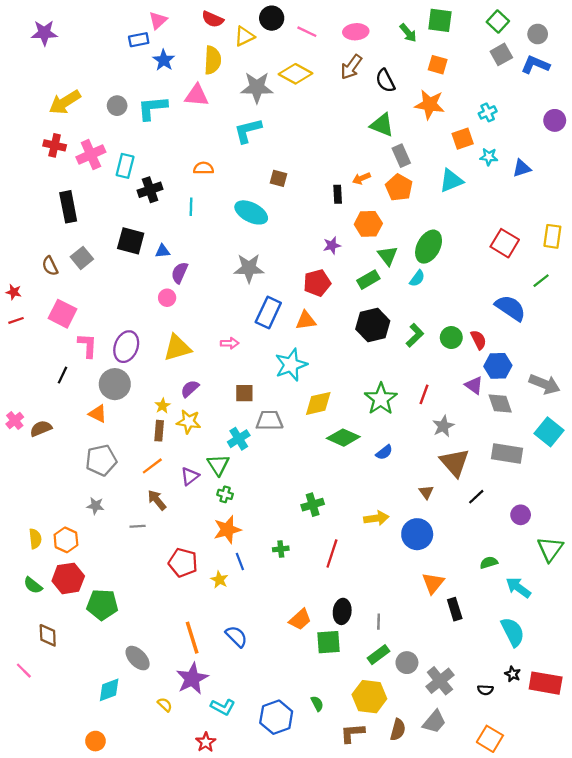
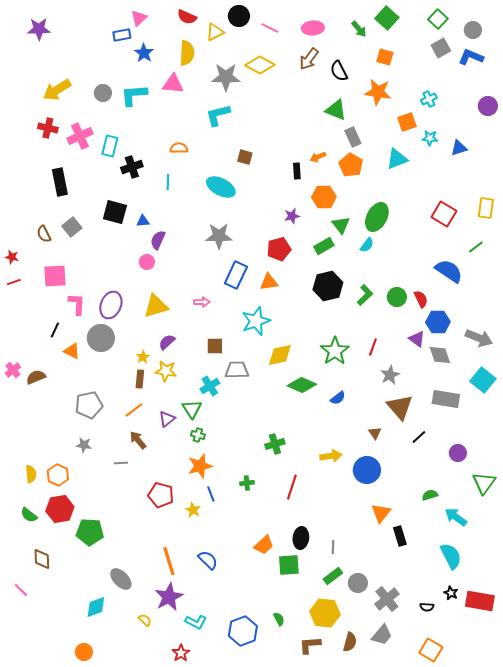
green square: (440, 20) -> (387, 18), turned 35
pink square: (63, 314) -> (55, 276), turned -30
orange triangle: (98, 414) -> (72, 351), moved

